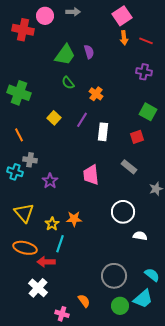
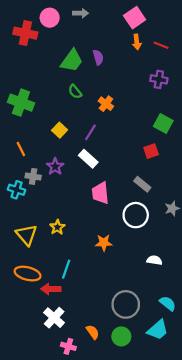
white rectangle: (103, 132) -> (88, 159), moved, turned -54
purple star: (50, 181) -> (55, 167), moved
white circle: (123, 212) -> (136, 215), moved
orange star: (74, 219) -> (104, 243), moved
yellow star: (52, 224) -> (57, 227), moved
white cross: (38, 288) -> (54, 318), moved
green circle: (120, 306) -> (121, 336), moved

